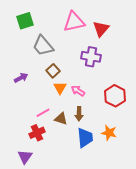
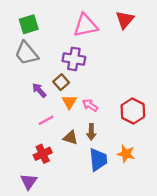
red triangle: (101, 29) -> (125, 20), moved
gray trapezoid: (43, 46) -> (26, 53), moved
purple cross: (91, 57) -> (74, 59), moved
purple arrow: (21, 78) -> (39, 90), moved, turned -104
pink line: (43, 113) -> (46, 120), moved

